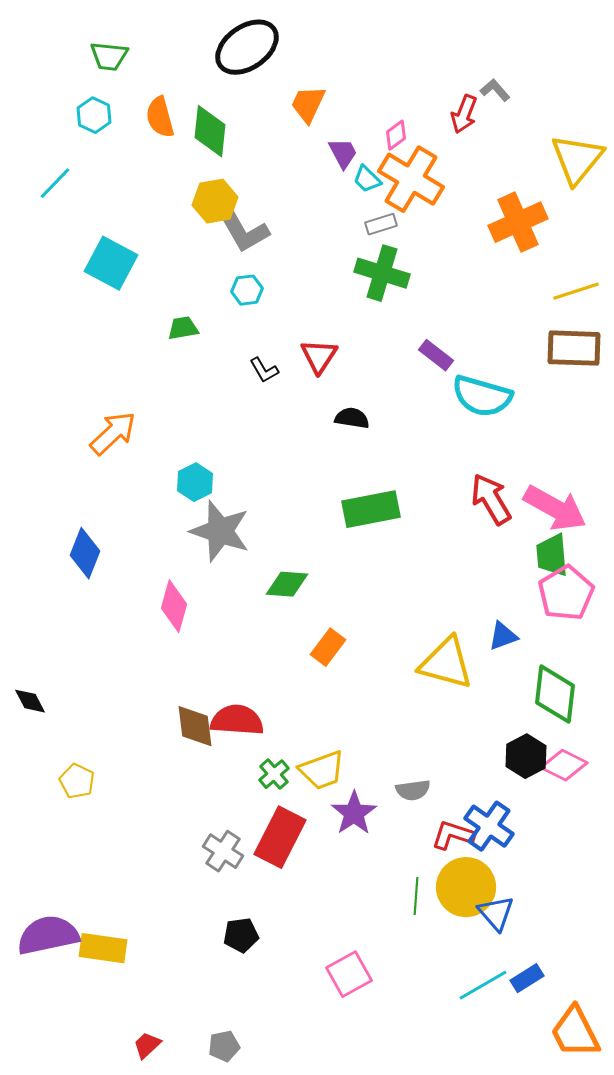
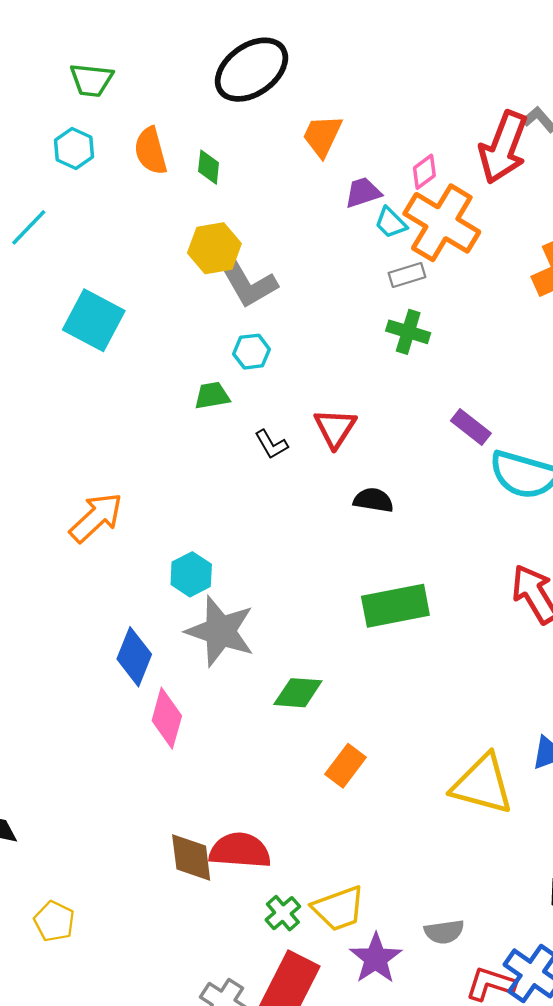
red arrow: (464, 114) -> (503, 147), size x1.6
green diamond: (210, 131) -> (209, 167), size x0.6
purple trapezoid: (343, 153) -> (363, 193), turned -80
green cross: (382, 273) -> (408, 332), size x0.7
green trapezoid: (183, 328) -> (212, 396), moved
blue diamond: (85, 553) -> (134, 657), moved

